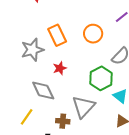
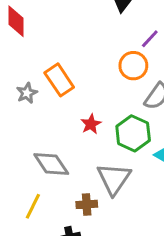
orange circle: (93, 34) -> (133, 66), moved
gray star: (32, 50) -> (27, 93), moved, size x0.6
red star: (60, 68) -> (91, 124), moved

